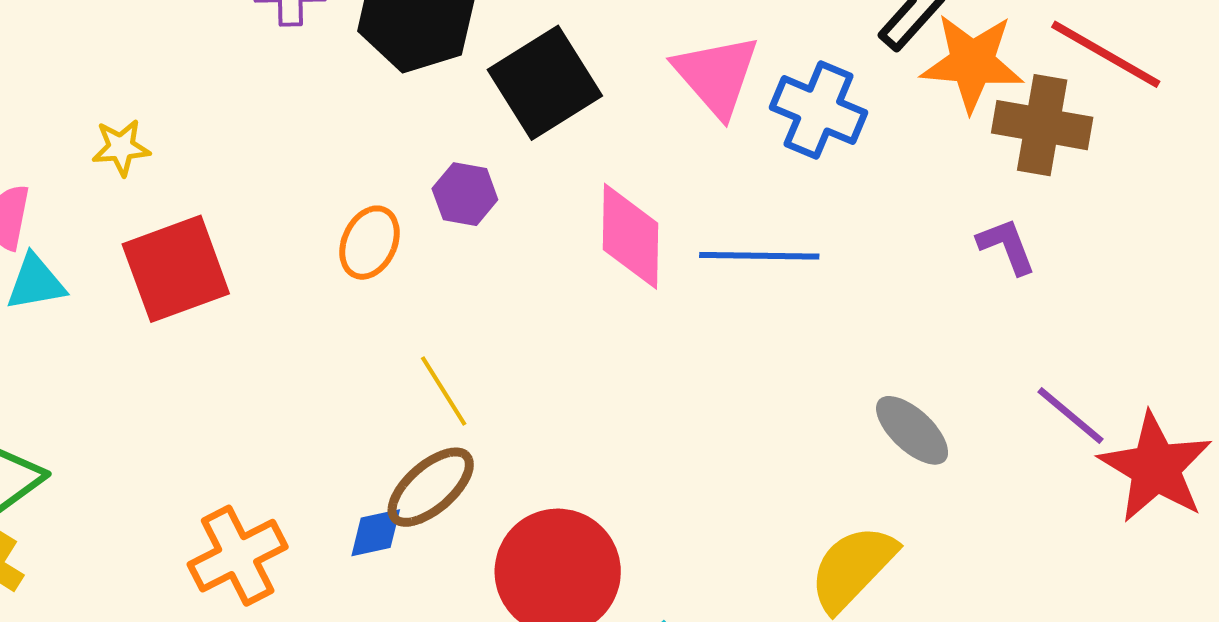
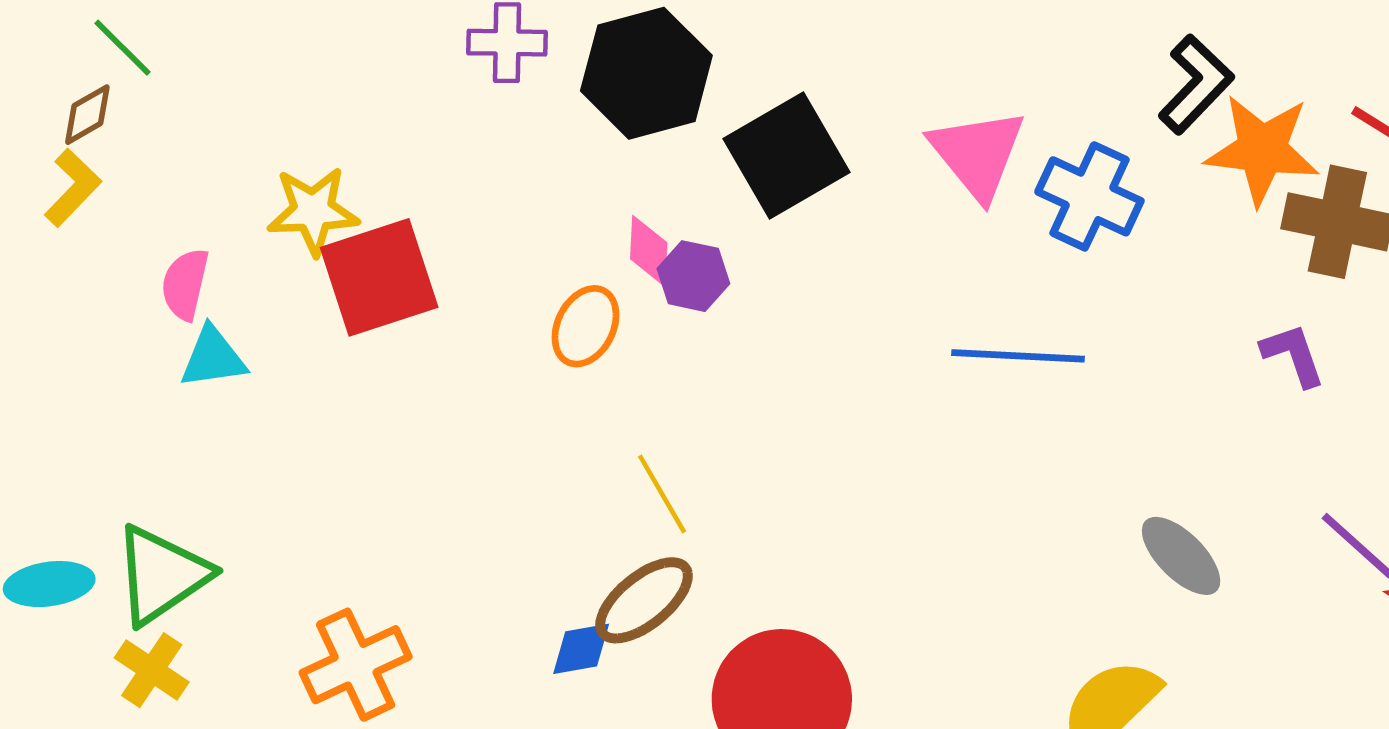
yellow star: (121, 148) -> (313, 211), size x1.4
pink diamond: (631, 236) -> (649, 251), moved, size x0.6
red square: (176, 269) -> (379, 277), moved
orange cross: (238, 556) -> (356, 665), moved

